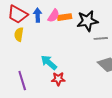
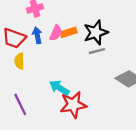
gray line: (101, 38) -> (97, 51), moved
red star: (58, 79) -> (73, 105), size x1.6
purple line: (22, 81) -> (20, 104), moved

